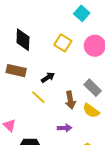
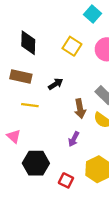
yellow line: (38, 97) -> (30, 105), moved, turned -35
purple arrow: (65, 128) -> (74, 139), turned 120

